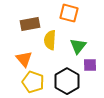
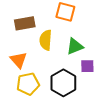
green triangle: (78, 46) -> (75, 46), turned 30
yellow pentagon: (33, 82) -> (28, 84), turned -30

